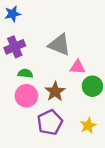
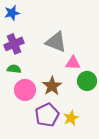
green semicircle: (25, 73) -> (14, 69), moved
yellow star: (88, 126) -> (71, 118), moved

